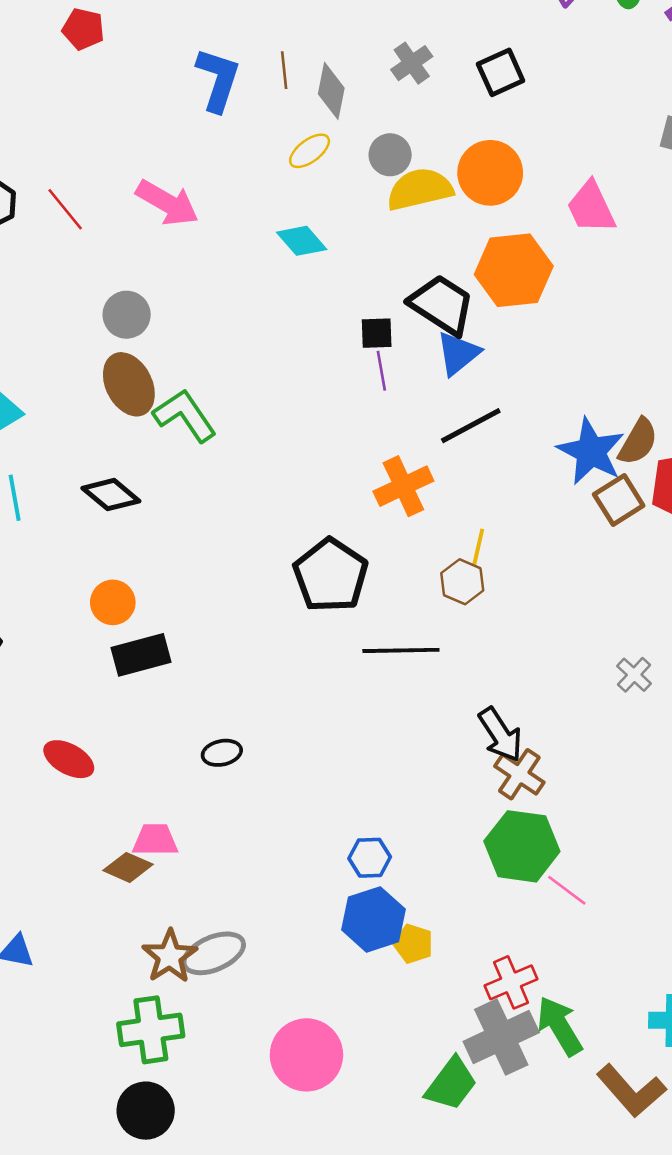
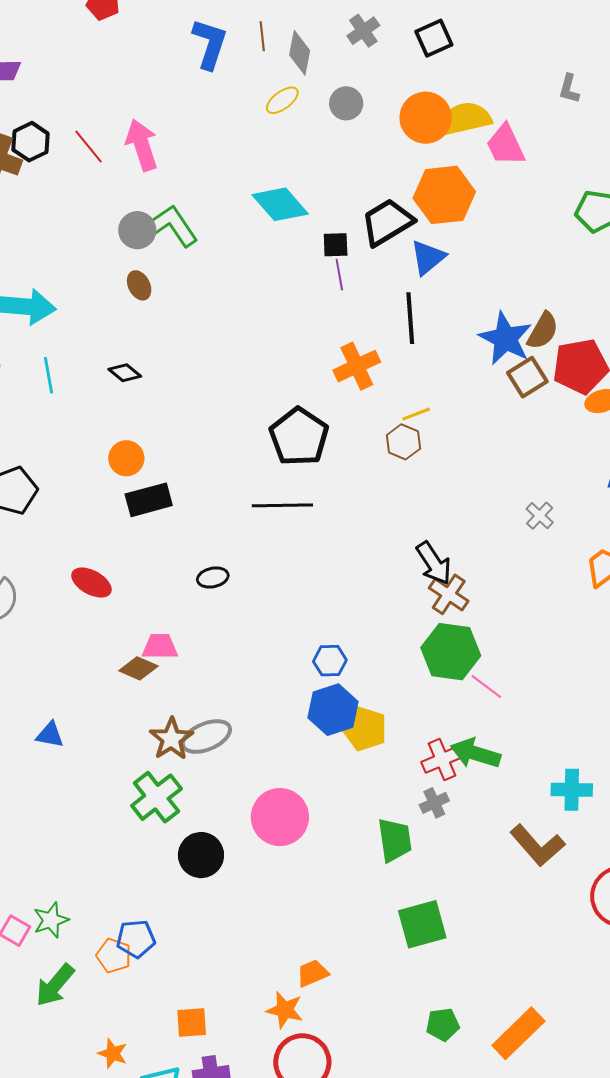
yellow semicircle: (420, 189) -> (465, 119), moved
pink arrow: (167, 203) -> (142, 145), moved, turned -138
cyan diamond: (302, 241) -> (280, 204), moved, size x1.4
black trapezoid: (442, 305) -> (387, 222), turned -64
blue triangle: (458, 353) -> (428, 257), moved
brown ellipse: (129, 384) -> (139, 285), size x0.6
green L-shape: (185, 415) -> (173, 226), moved
black line: (471, 426) -> (410, 318), turned -66
black diamond: (111, 495) -> (125, 373), size x0.7
yellow line: (478, 547) -> (416, 414), turned 56
black line: (401, 650) -> (282, 505), moved
yellow pentagon: (413, 944) -> (365, 729), size x1.4
green arrow: (560, 1026) -> (476, 753), moved, turned -42
green cross: (151, 1030) -> (156, 797), turned -30
gray cross: (501, 1037) -> (434, 803), size x0.5
green trapezoid: (451, 1084) -> (395, 840), turned -45
black circle: (146, 1111) -> (201, 855), moved

